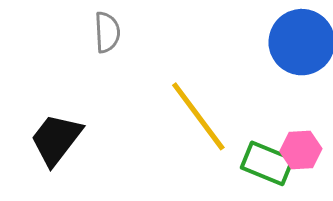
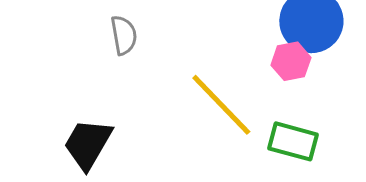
pink hexagon: (301, 150) -> (291, 61), moved

